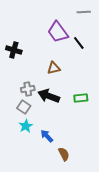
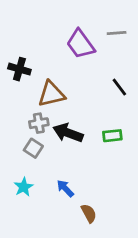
gray line: (84, 12) -> (117, 33), moved
black line: (79, 43) -> (119, 87), moved
brown triangle: (54, 68) -> (51, 94), moved, size x1.5
cyan star: (26, 126) -> (24, 187), moved

